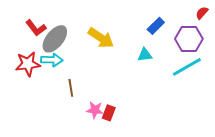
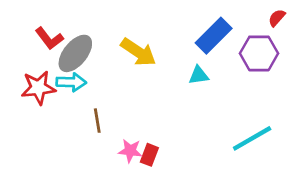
blue rectangle: (156, 26) -> (214, 36), size x1.5
cyan line: (187, 67) -> (252, 138), moved

